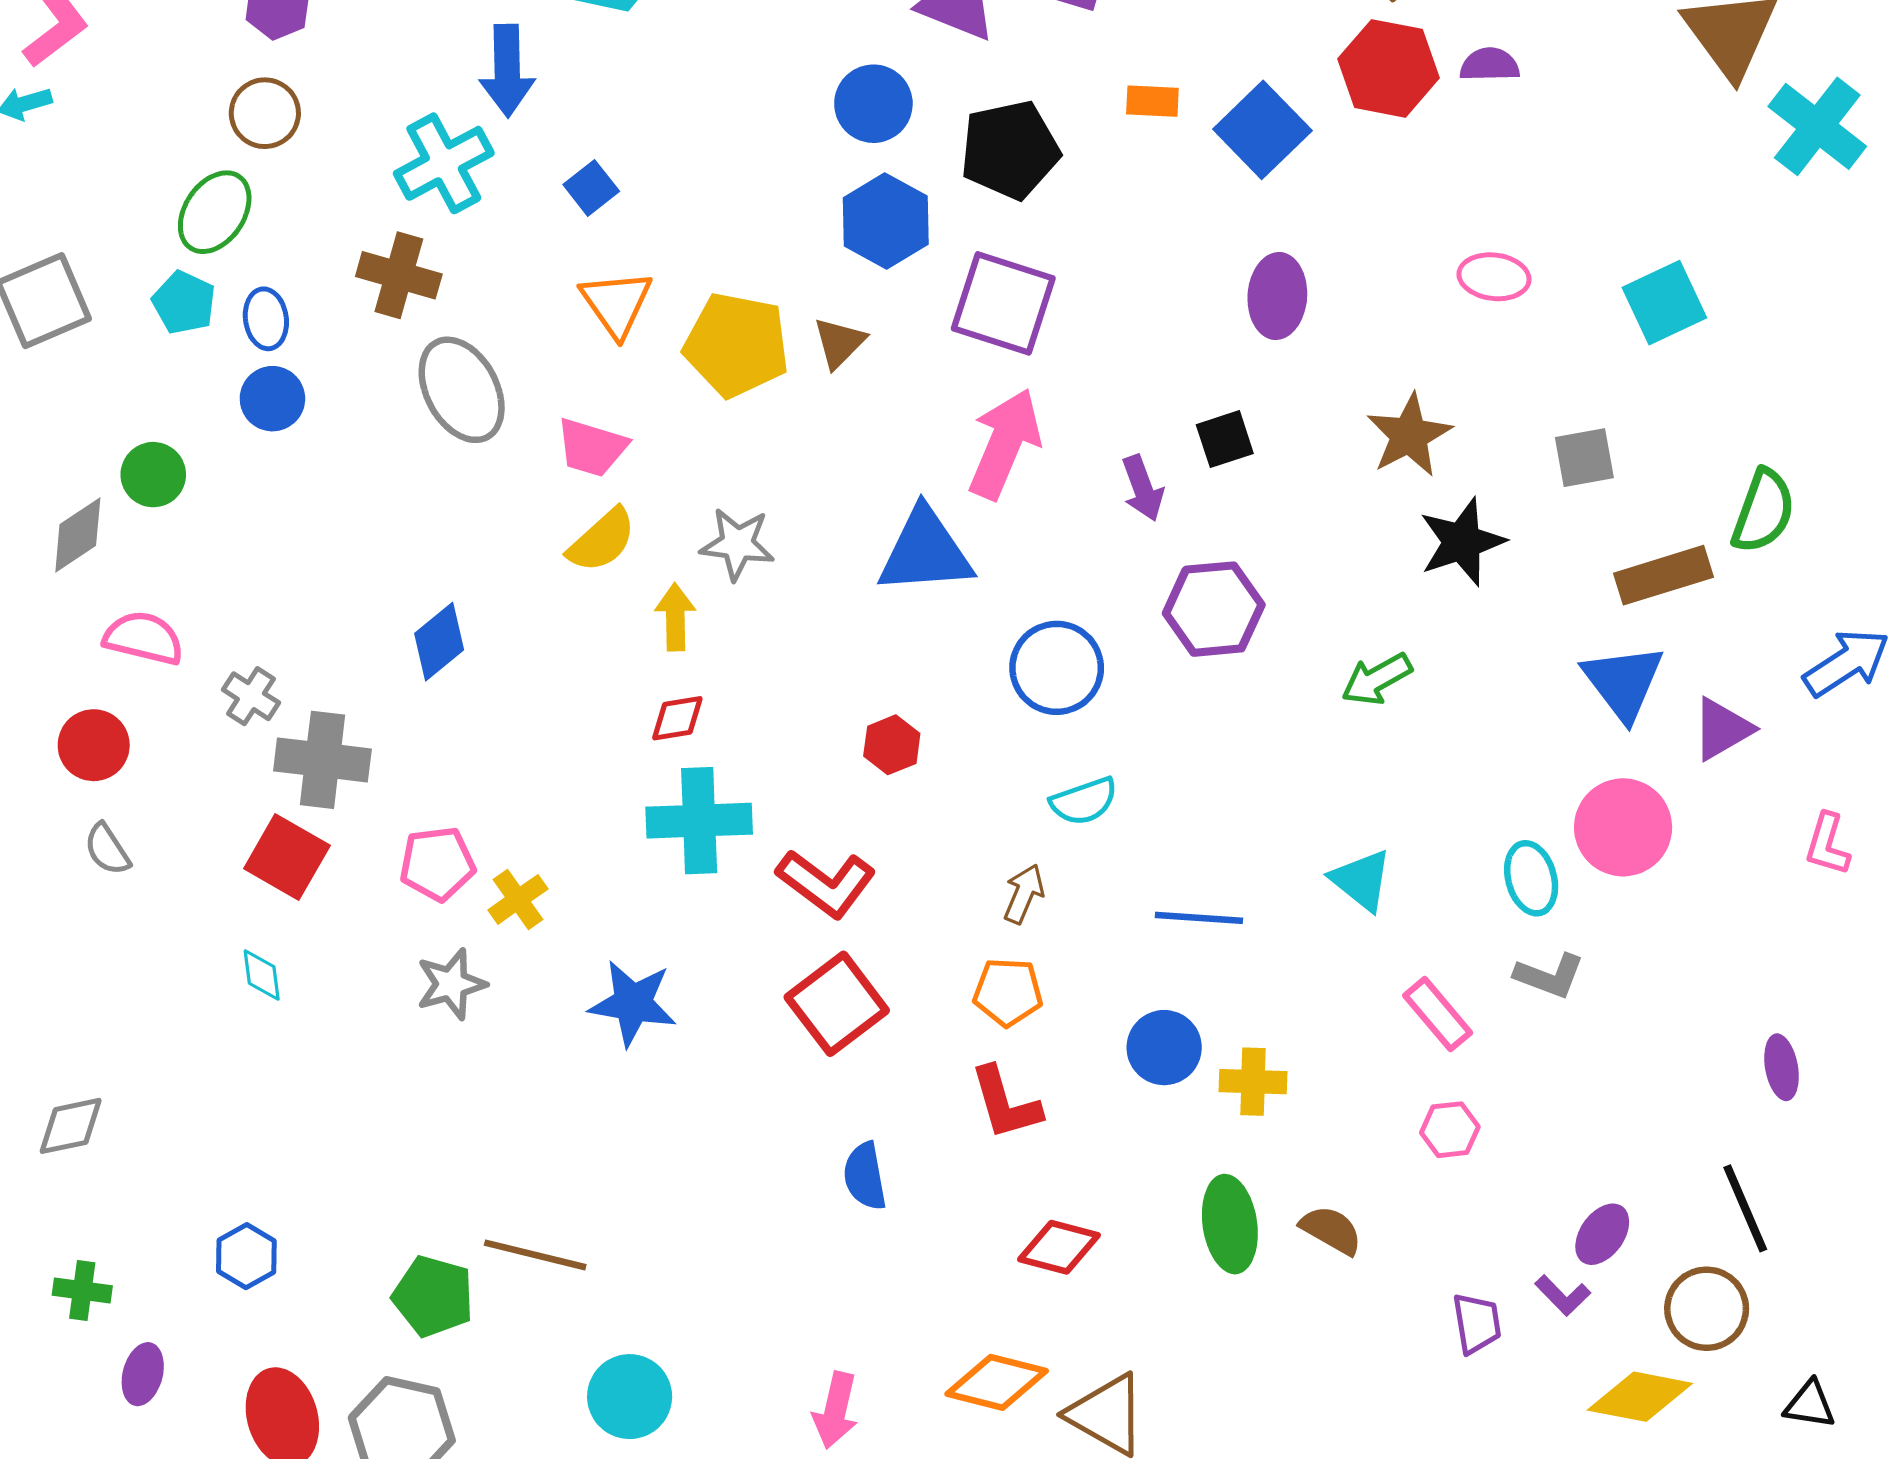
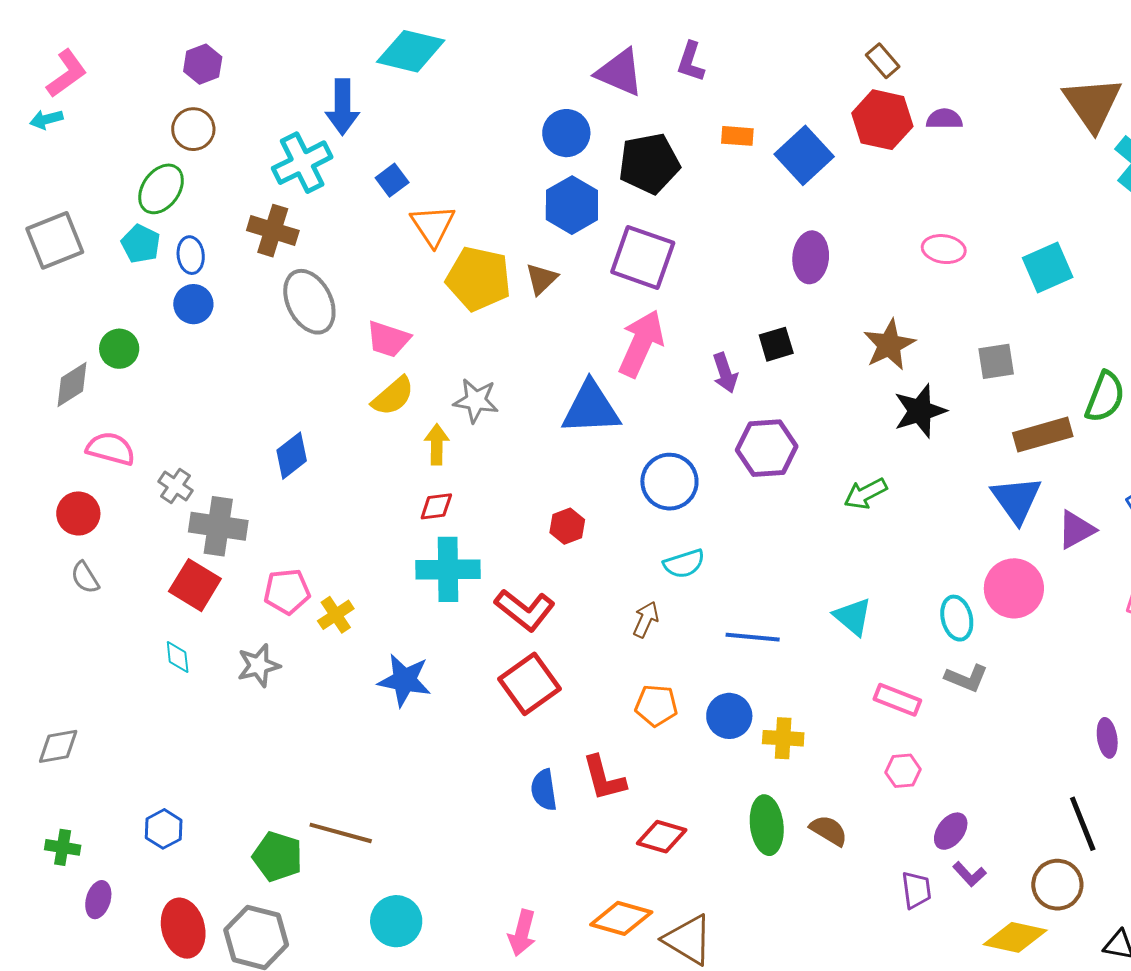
orange triangle: (616, 303) -> (433, 225), moved
gray star: (451, 984) -> (259, 665), moved
orange pentagon: (1008, 992) -> (656, 706), moved
pink rectangle: (1438, 1014) -> (897, 700), turned -30
red L-shape: (1005, 1103) -> (604, 778), moved
purple ellipse: (1602, 1234) -> (951, 831), moved

